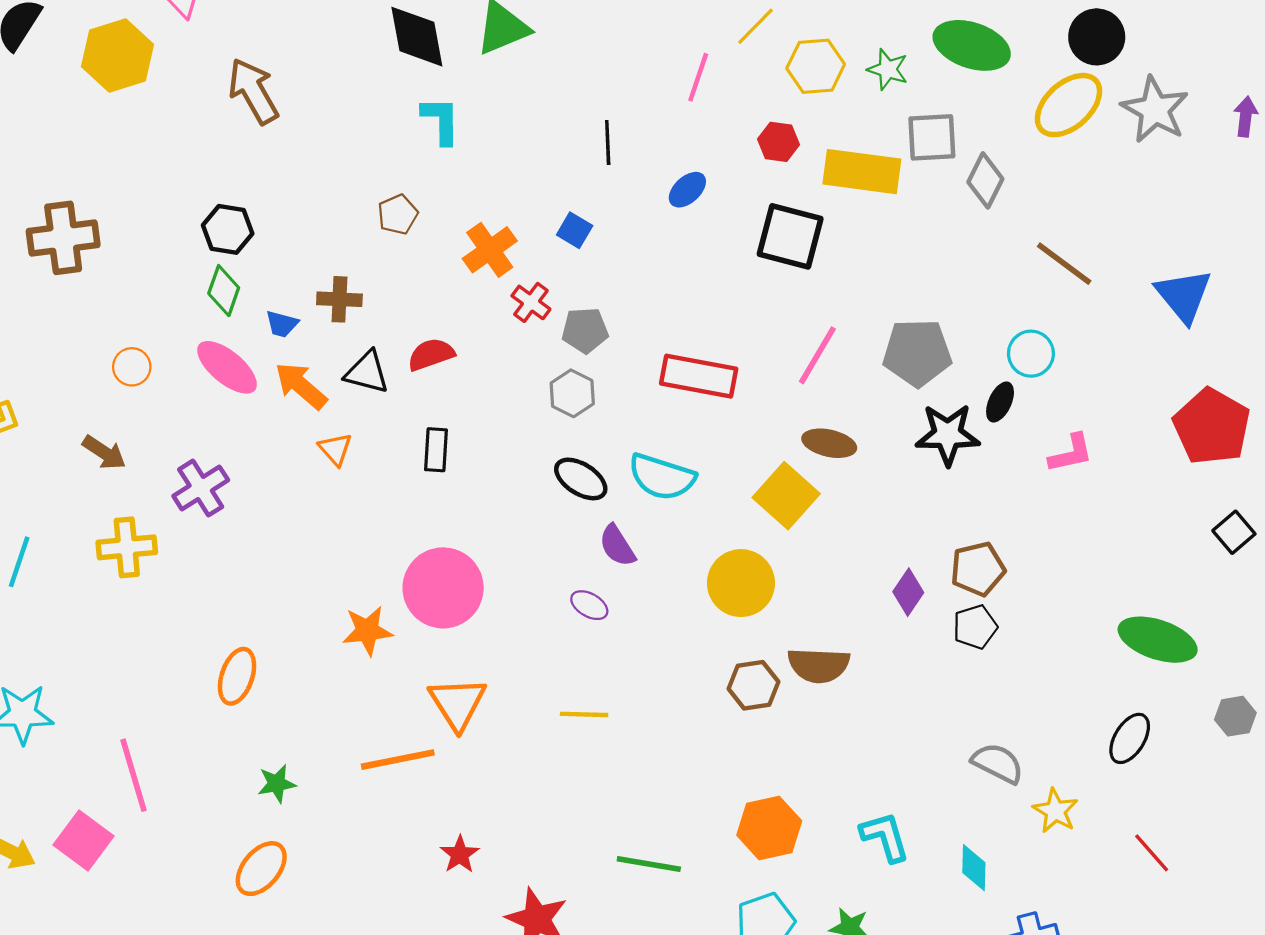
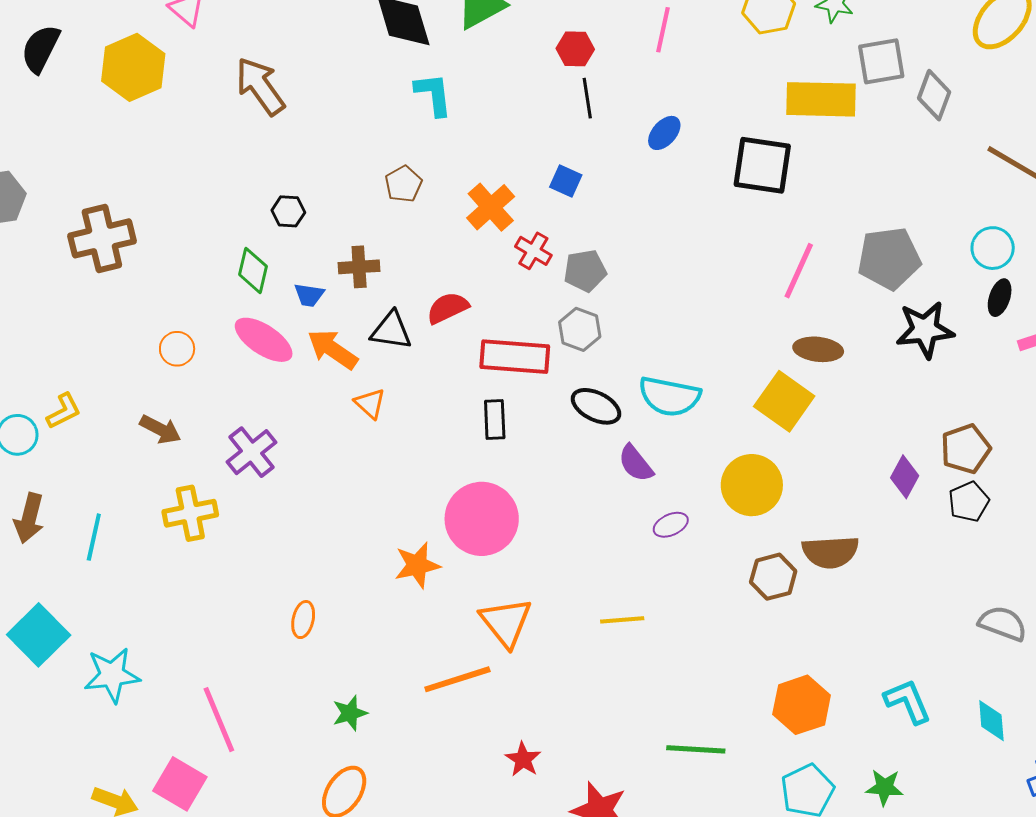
red hexagon: (778, 142) -> (575, 49), moved
black hexagon: (228, 229) -> (288, 211), moved, size x0.7
red rectangle: (699, 376) -> (515, 357), moved
black ellipse: (1000, 402) -> (1000, 298), moved
black rectangle: (436, 450) -> (495, 420), moved
purple ellipse: (589, 605) -> (671, 525), moved, turned -48
orange ellipse: (237, 676) -> (303, 620), size x0.7

